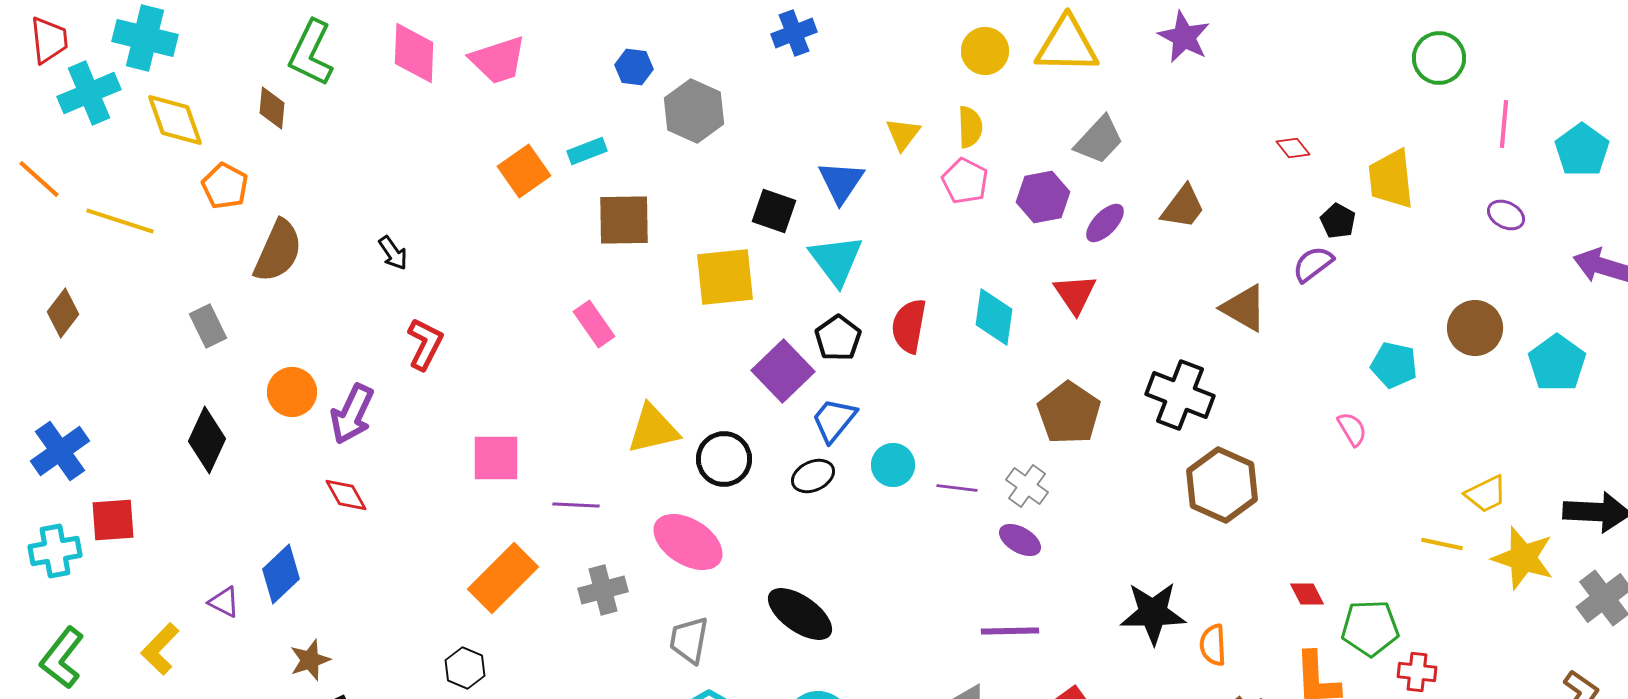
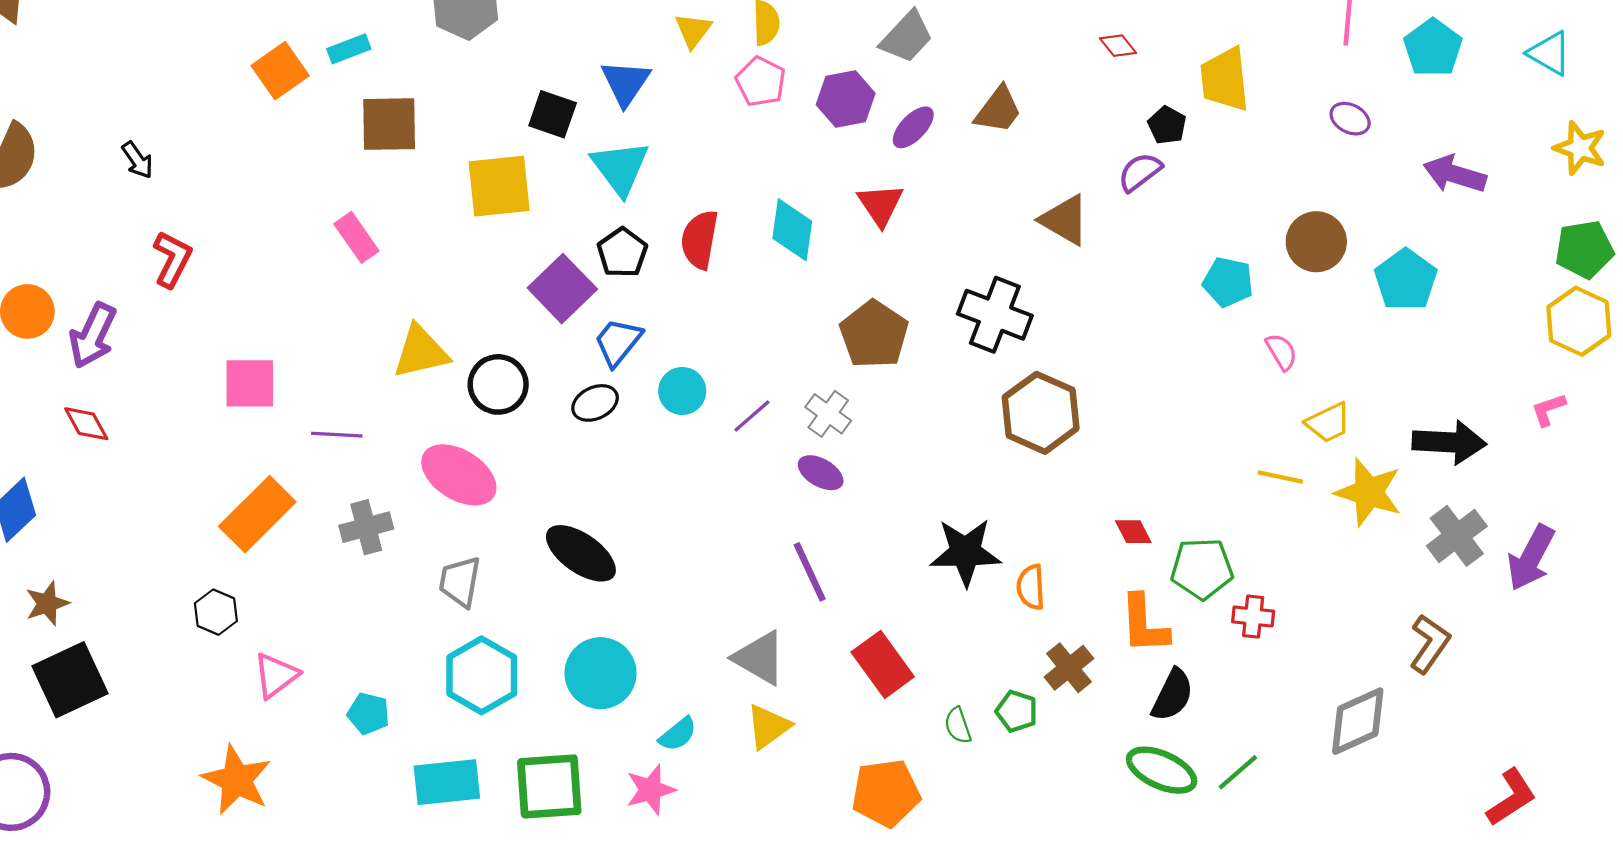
pink semicircle: (1352, 429) -> (1281, 352), moved
purple line: (957, 488) -> (752, 416), turned -48
purple line: (1010, 631) -> (810, 572), turned 66

